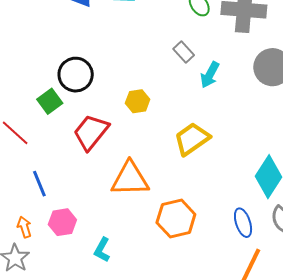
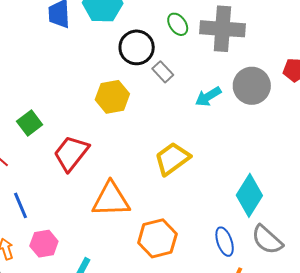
black circle: (76, 75) -> (137, 47), moved
cyan arrow: (210, 75) -> (208, 97), moved, turned 32
yellow hexagon: (138, 101) -> (112, 97), moved, size x1.4

